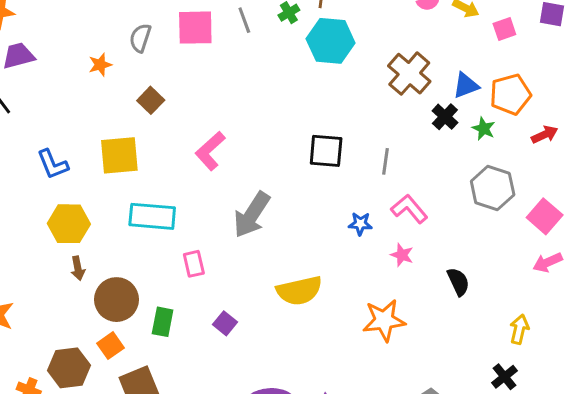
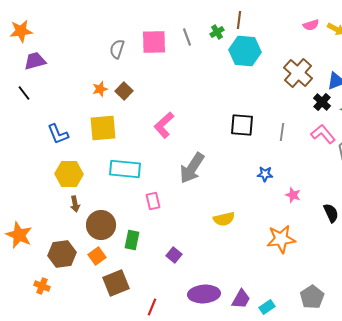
orange star: (100, 65) -> (100, 89), moved
pink L-shape: (409, 209) -> (323, 134), moved
yellow semicircle: (299, 291) -> (224, 219), size x0.7
purple square: (225, 323) -> (174, 255), moved
brown hexagon: (69, 368) -> (62, 254), moved

